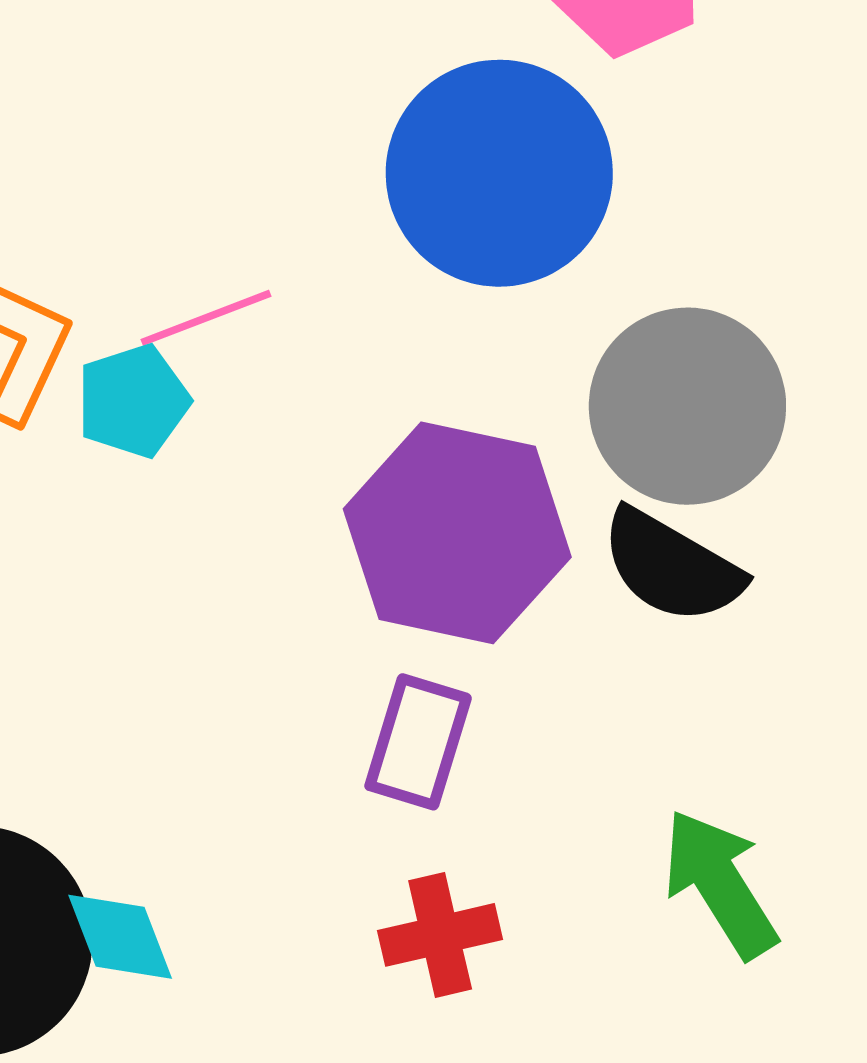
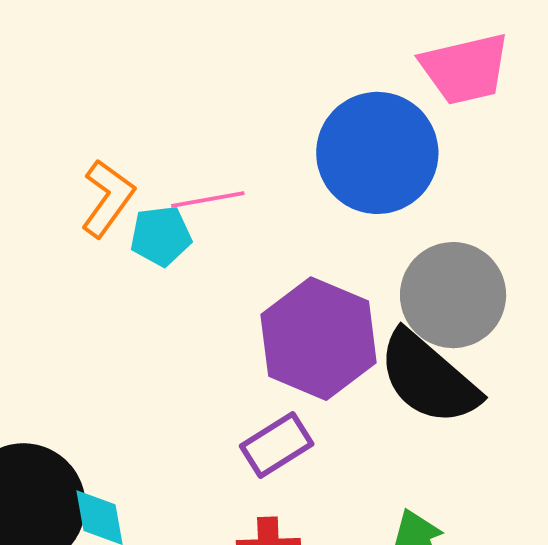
black semicircle: (672, 566) -> (428, 378), size x1.4
purple rectangle: (418, 742) -> (277, 445), turned 30

